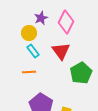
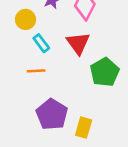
yellow circle: (29, 33) -> (26, 19), moved

